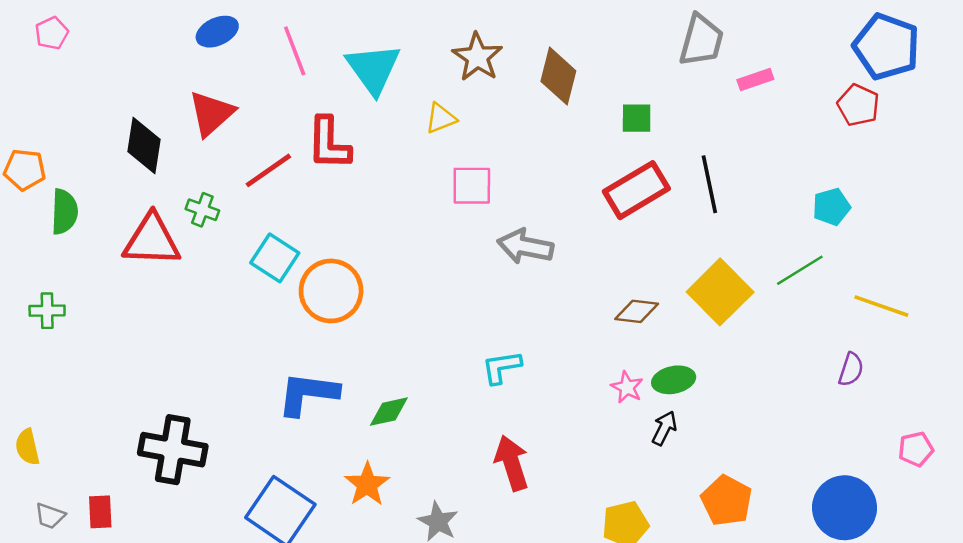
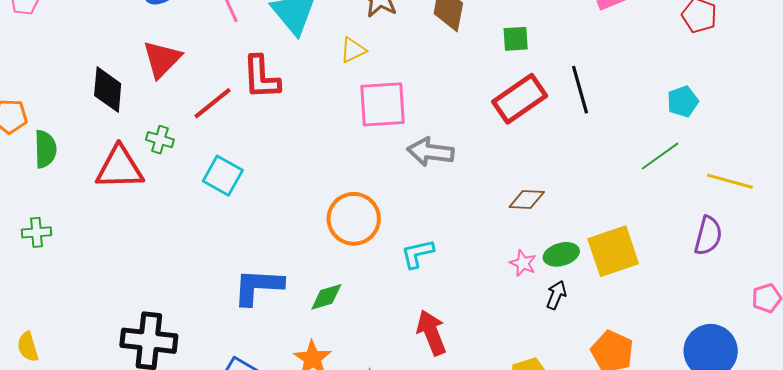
pink square: (472, 186) -> (383, 104), size x1.4
orange circle: (331, 291) -> (354, 219), moved
yellow square: (720, 292) -> (613, 251), moved, turned 30
purple semicircle: (851, 369) -> (708, 236), size x1.4

